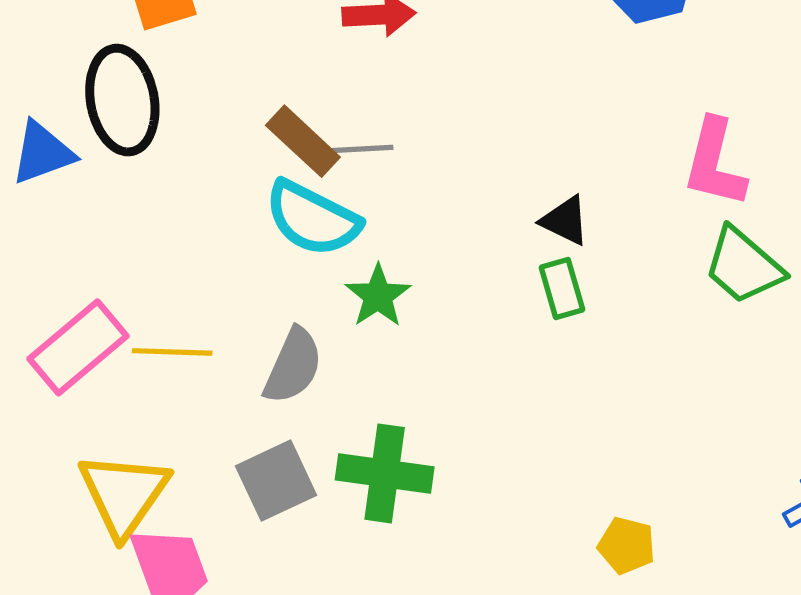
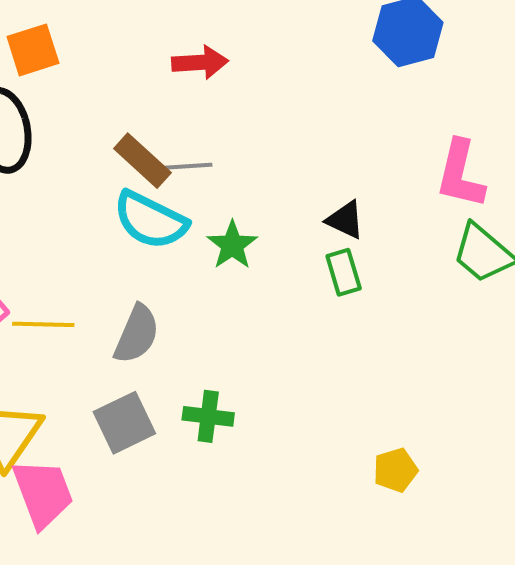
green star: (378, 296) -> (232, 245), moved
green cross: (385, 473) -> (208, 416), size x0.7
yellow pentagon: (627, 546) -> (395, 470), turned -30

